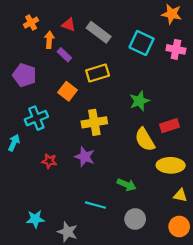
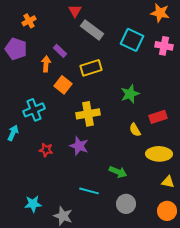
red triangle: (69, 25) -> (75, 11), moved, turned 40
orange arrow: (49, 40) -> (46, 64), moved
purple pentagon: (25, 75) -> (16, 49), moved
yellow semicircle: (145, 140) -> (135, 130), size x0.6

